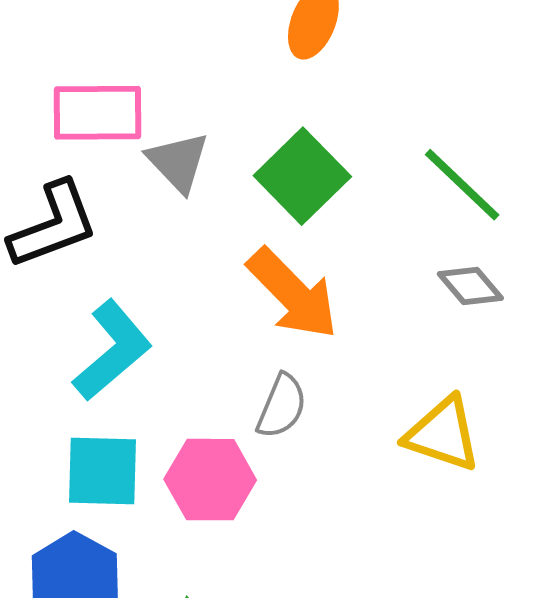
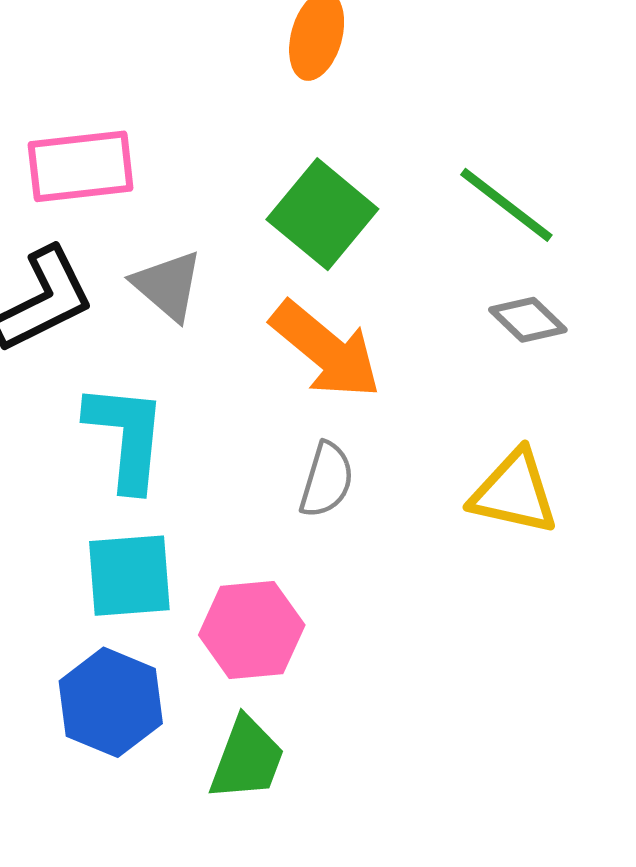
gray triangle: (178, 162) -> (168, 285), moved
cyan L-shape: (112, 350) -> (126, 436), turned -38
pink hexagon: (210, 480) -> (252, 630), moved

